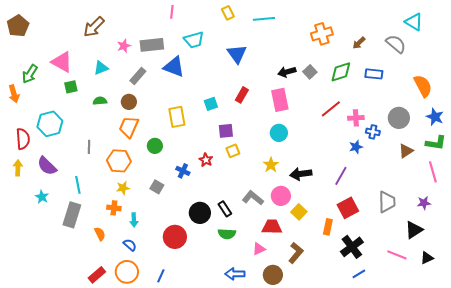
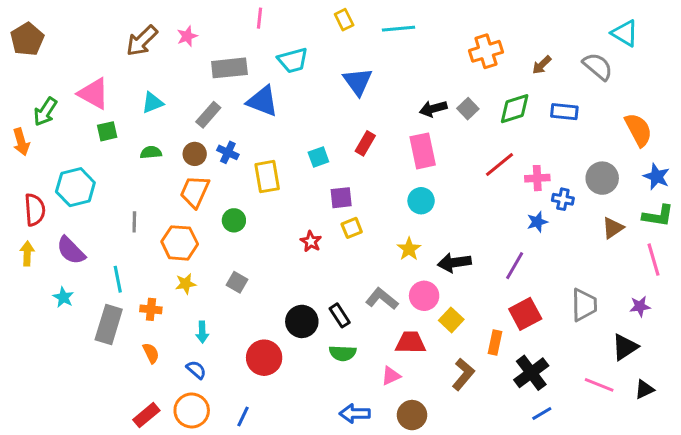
pink star: (124, 46) -> (187, 36), moved
blue cross: (183, 171) -> (228, 152), moved
orange cross: (114, 208) -> (151, 309), moved
brown L-shape: (296, 253) -> (463, 374), moved

